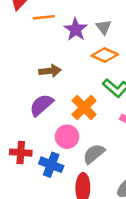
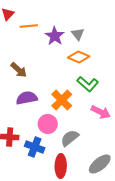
brown arrow: (50, 71) -> (19, 70), moved, turned 48
purple semicircle: (41, 105) -> (27, 98), turned 30

